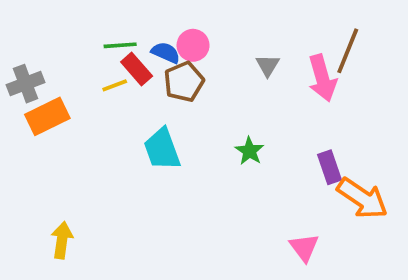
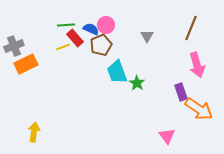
pink arrow: (322, 78) -> (197, 65), moved
cyan trapezoid: (162, 149) -> (117, 72), moved

